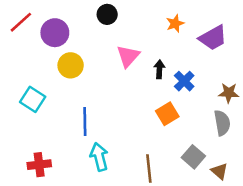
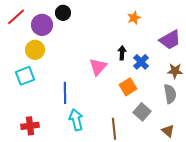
black circle: (107, 14) -> (63, 13), moved
purple trapezoid: (213, 38) -> (170, 40), moved
pink triangle: (128, 56) -> (98, 67), moved
yellow circle: (71, 65) -> (35, 50), moved
cyan square: (33, 99) -> (25, 76), turned 36
gray square: (193, 157) -> (142, 112), moved

